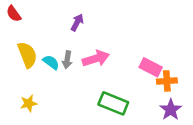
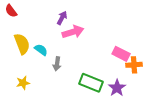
pink arrow: (96, 59) -> (73, 32), moved
gray arrow: (67, 60) -> (57, 64), moved
purple star: (171, 110) -> (117, 88), moved

